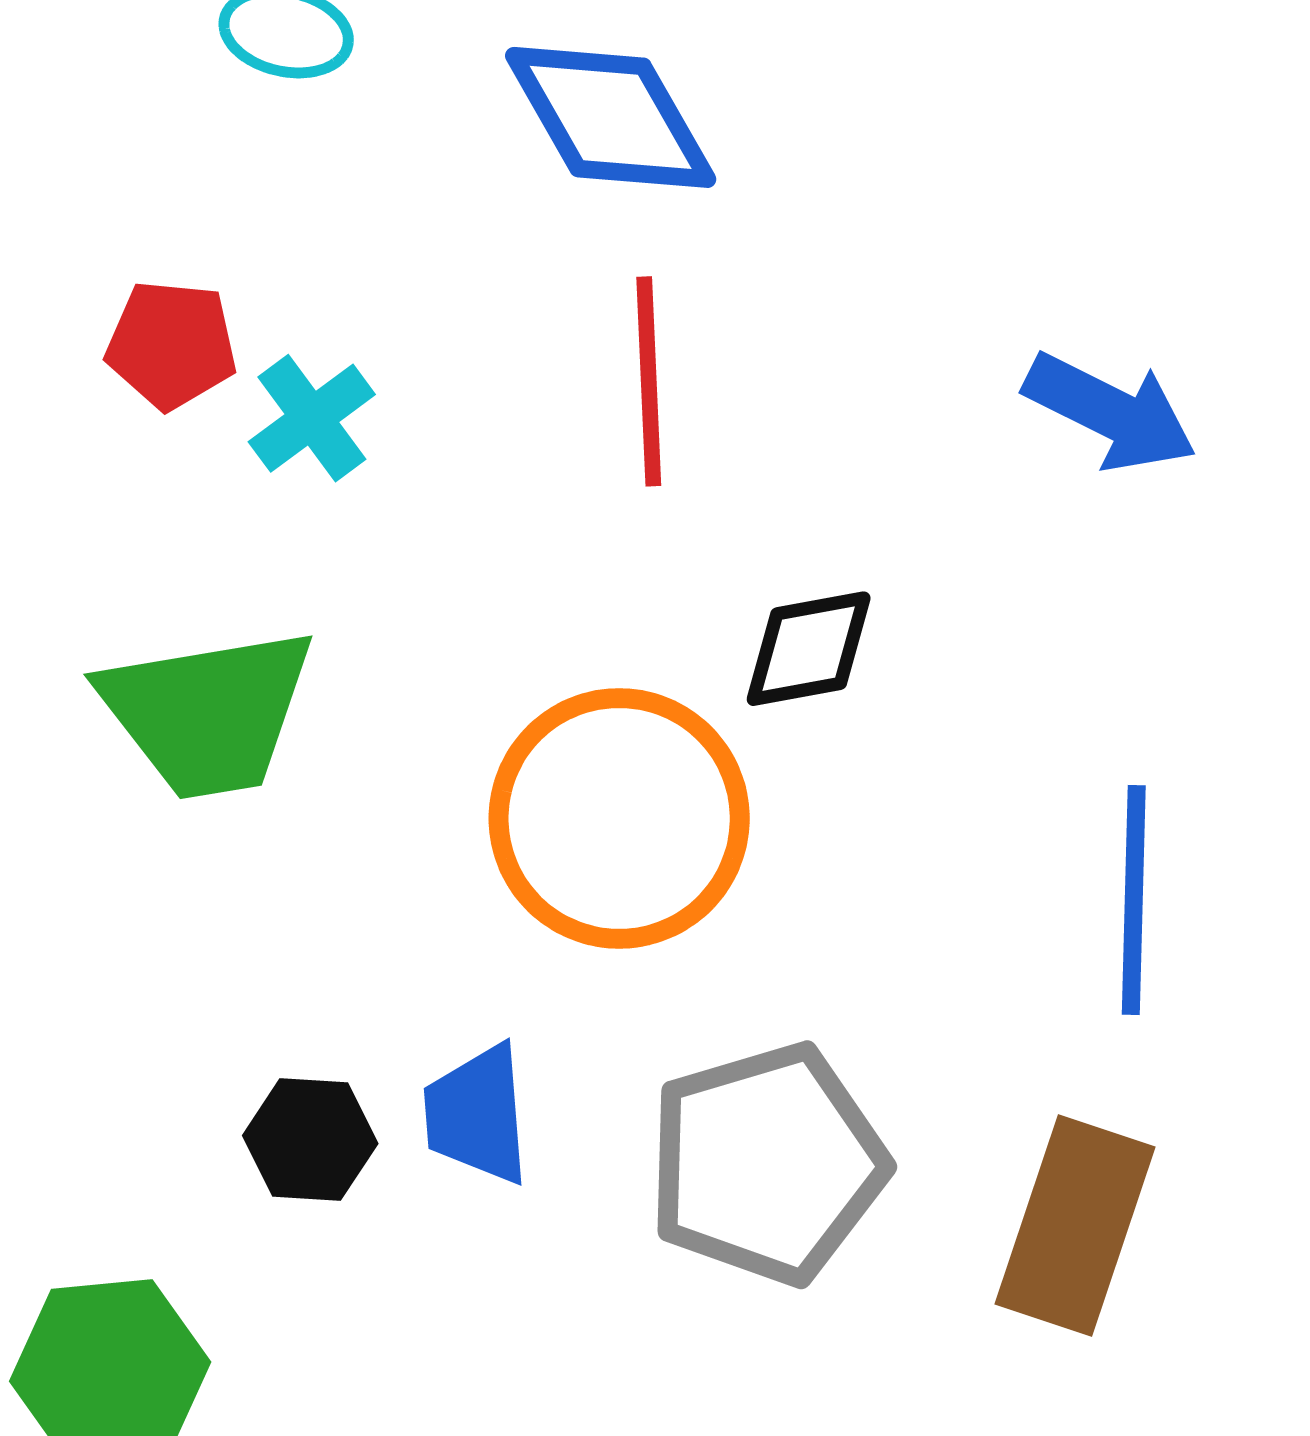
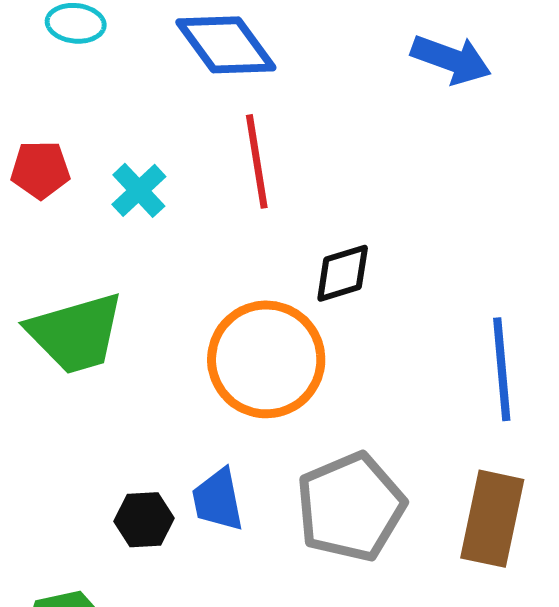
blue arrow: (1110, 412) -> (451, 59), moved
cyan cross: (312, 418) -> (139, 190), moved

